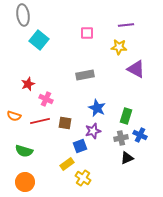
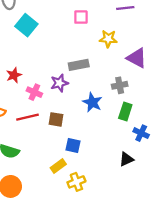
yellow star: (119, 47) -> (108, 39), moved
purple star: (93, 131) -> (59, 83), moved
gray cross: (121, 138) -> (120, 85), moved
blue square: (80, 146) -> (73, 146), turned 32
yellow cross: (83, 178) -> (76, 182), turned 35

